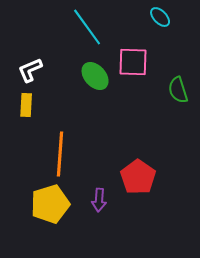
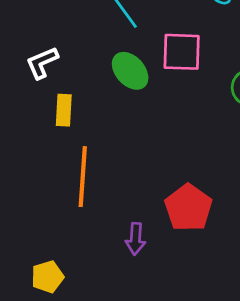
yellow rectangle: (26, 105) -> (64, 110), moved
yellow pentagon: (50, 204) -> (47, 277), moved, size x0.6

